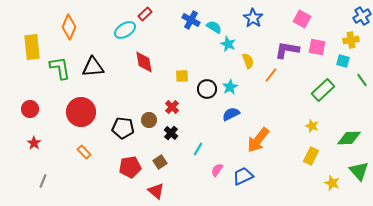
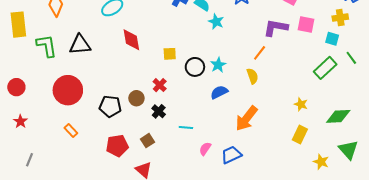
yellow semicircle: (248, 61) -> (252, 76), moved
green rectangle: (323, 90) -> (325, 68), moved
cyan line: (198, 149) -> (186, 127), turned 64

